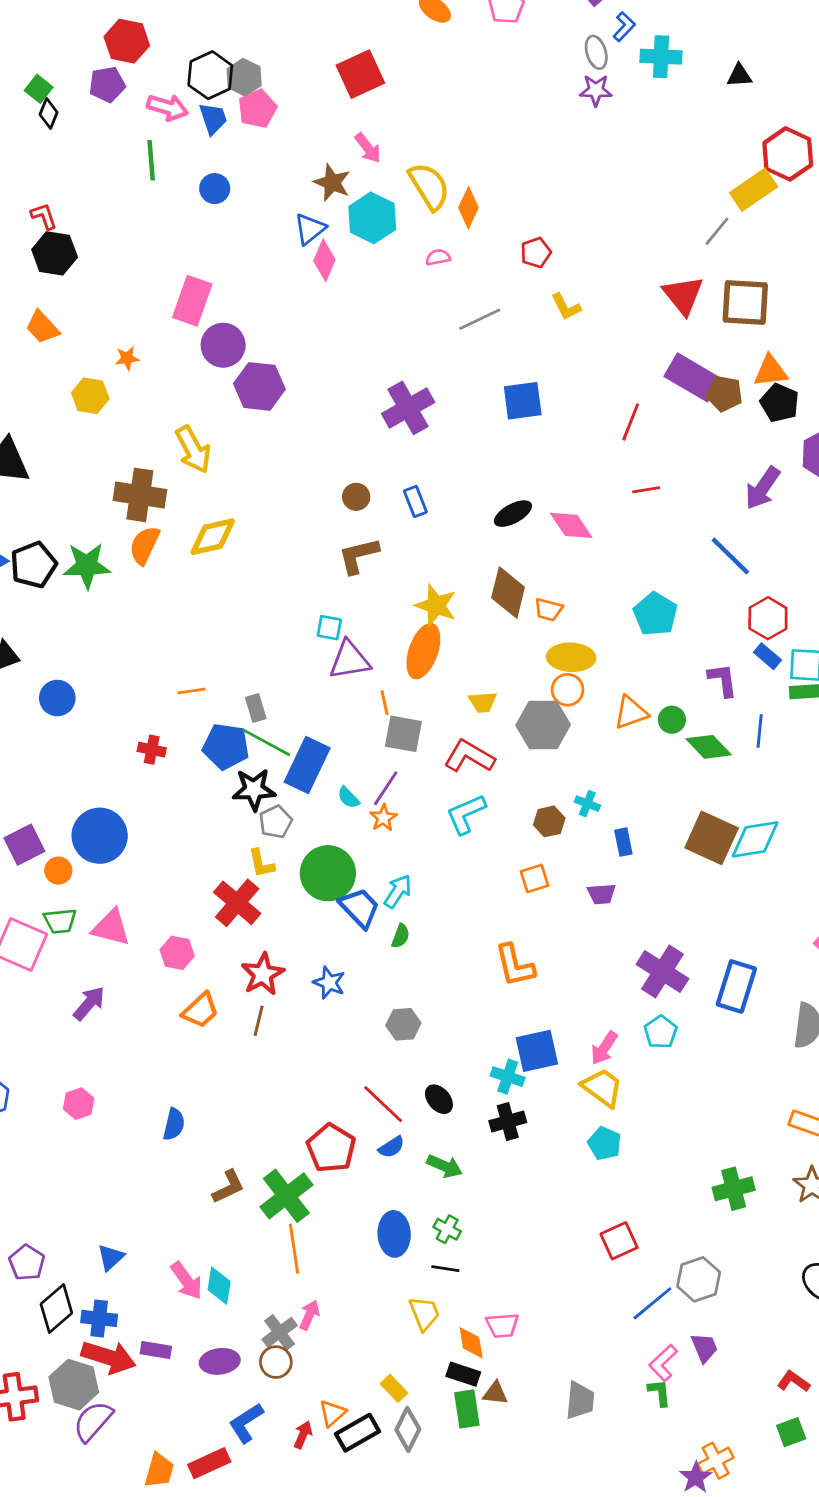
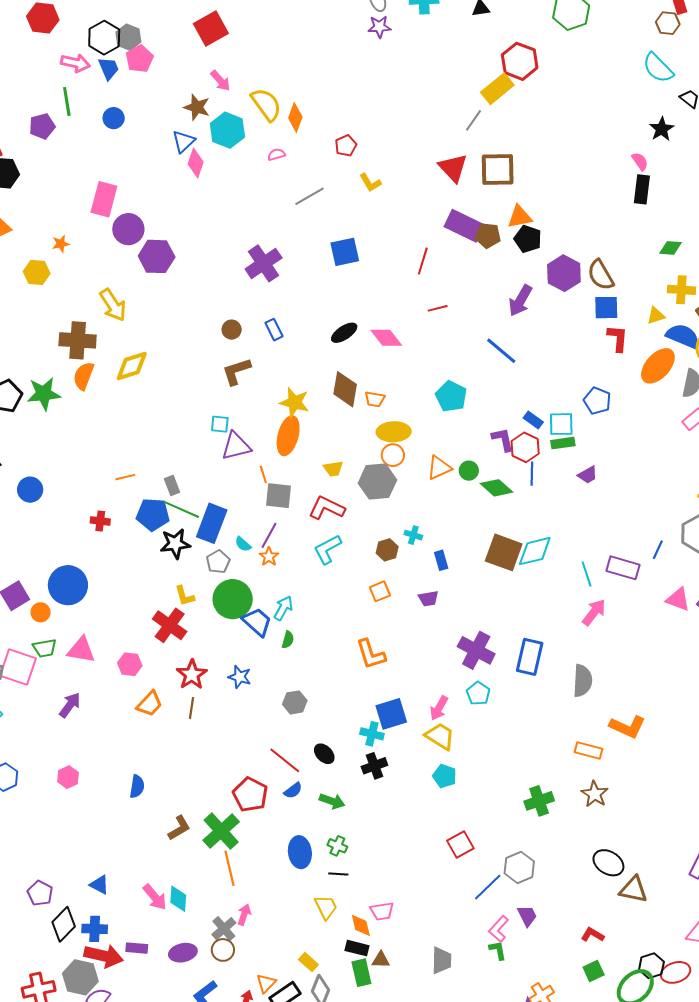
purple pentagon: (107, 84) -> (42, 126), moved
red hexagon: (768, 618) -> (525, 447), moved
gray pentagon: (276, 822) -> (218, 562), moved
blue triangle: (111, 1257) -> (99, 885), turned -45

